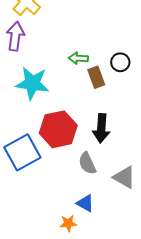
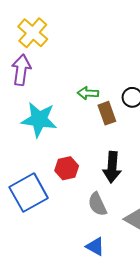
red hexagon: (58, 129) -> (67, 168), size x0.6

